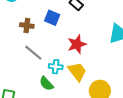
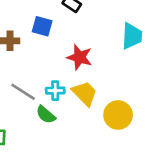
red star: (77, 44) -> (80, 57), turned -30
gray line: (33, 53) -> (23, 92), moved

